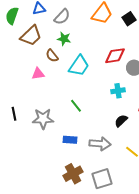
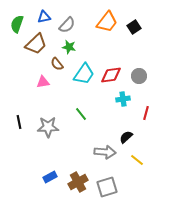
red diamond: (115, 56) -> (111, 75), moved
black semicircle: (121, 121) -> (126, 137), moved
blue rectangle: (70, 140) -> (50, 177), moved, turned -32

